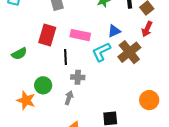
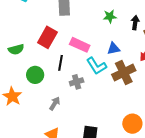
cyan L-shape: (101, 52) -> (96, 66), turned -110
gray cross: (78, 77) -> (77, 82), moved, turned -32
green circle: (43, 85) -> (35, 75), moved

